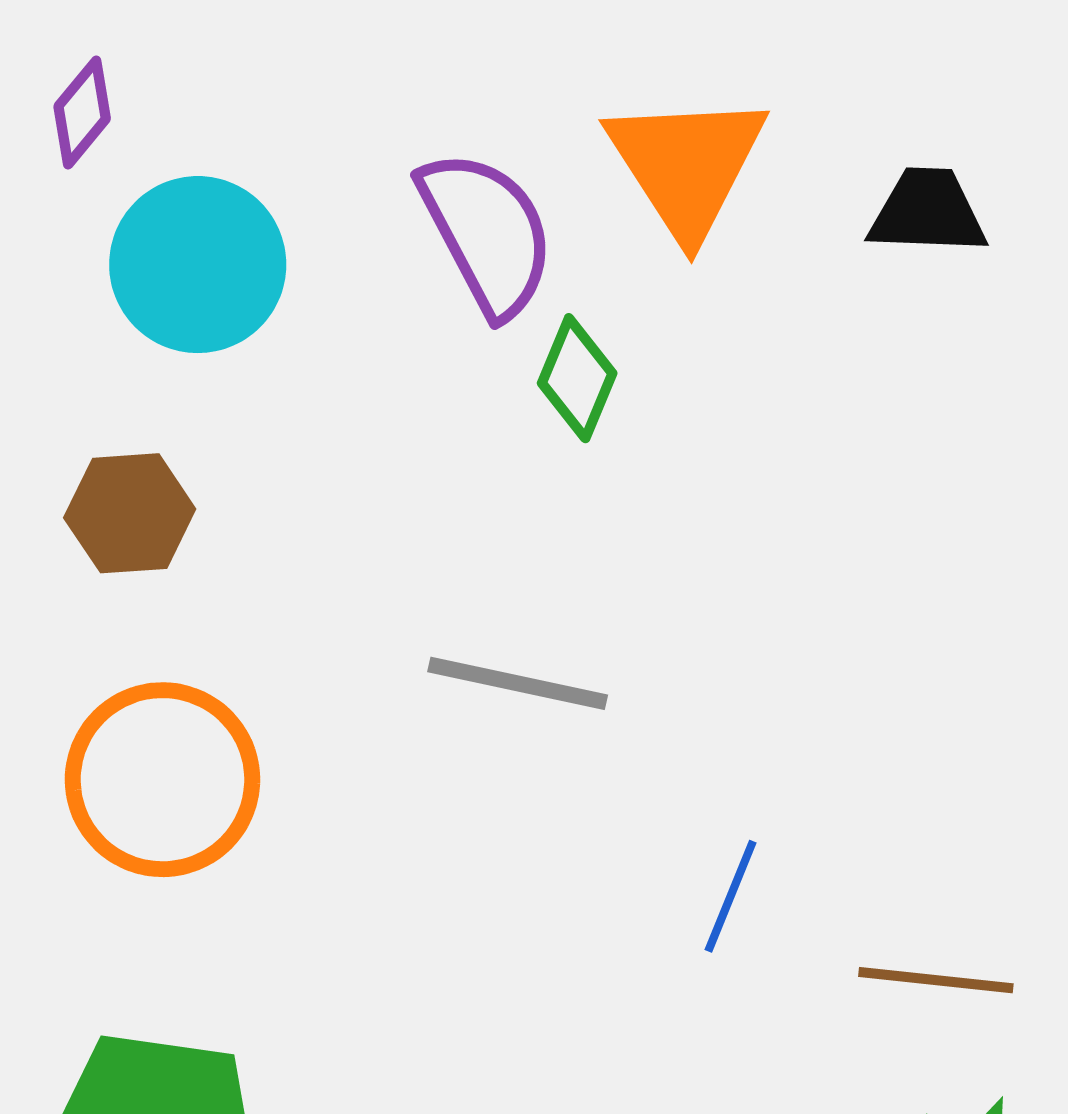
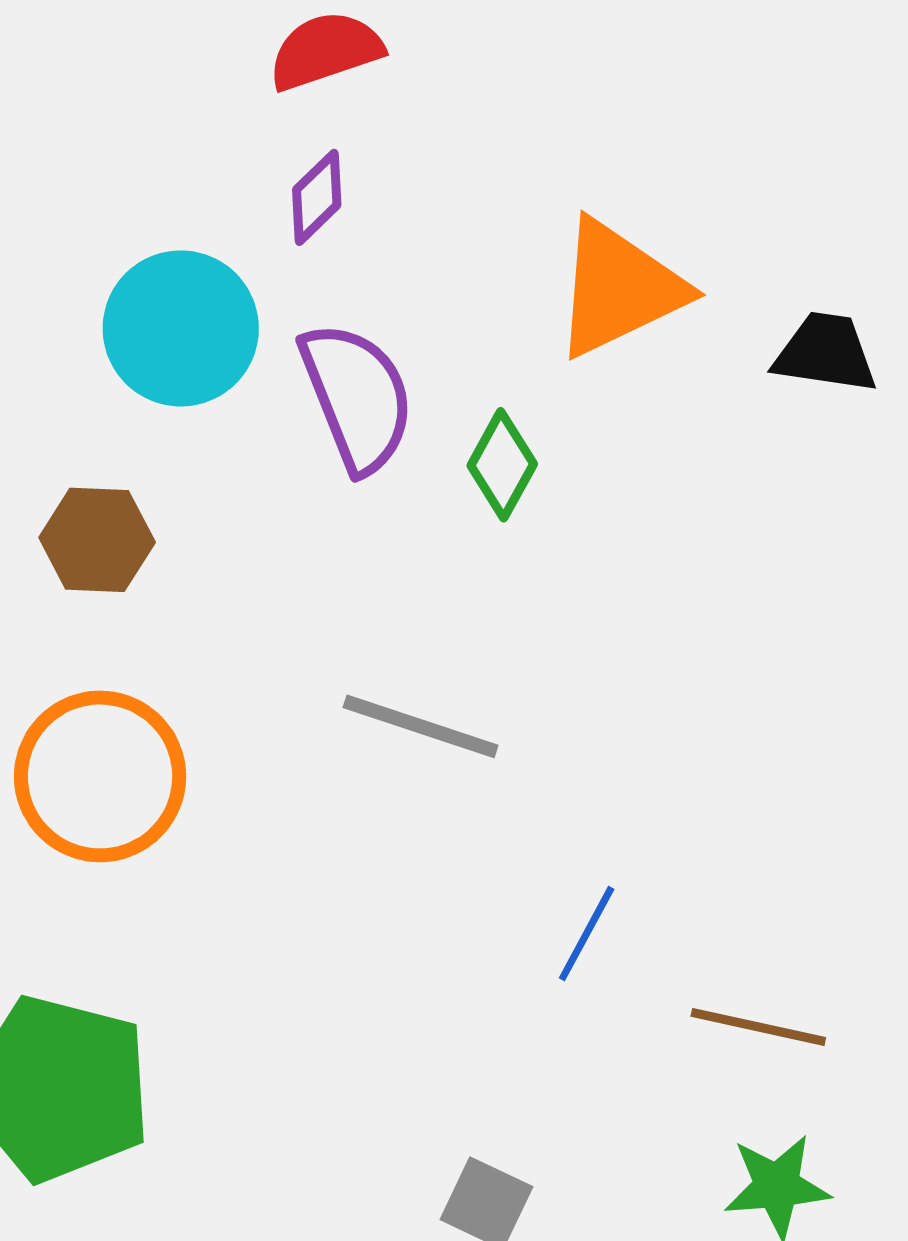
purple diamond: (82, 113) -> (317, 197), moved
orange triangle: (687, 165) -> (619, 288), turned 31
purple semicircle: (487, 233) -> (357, 397), moved

